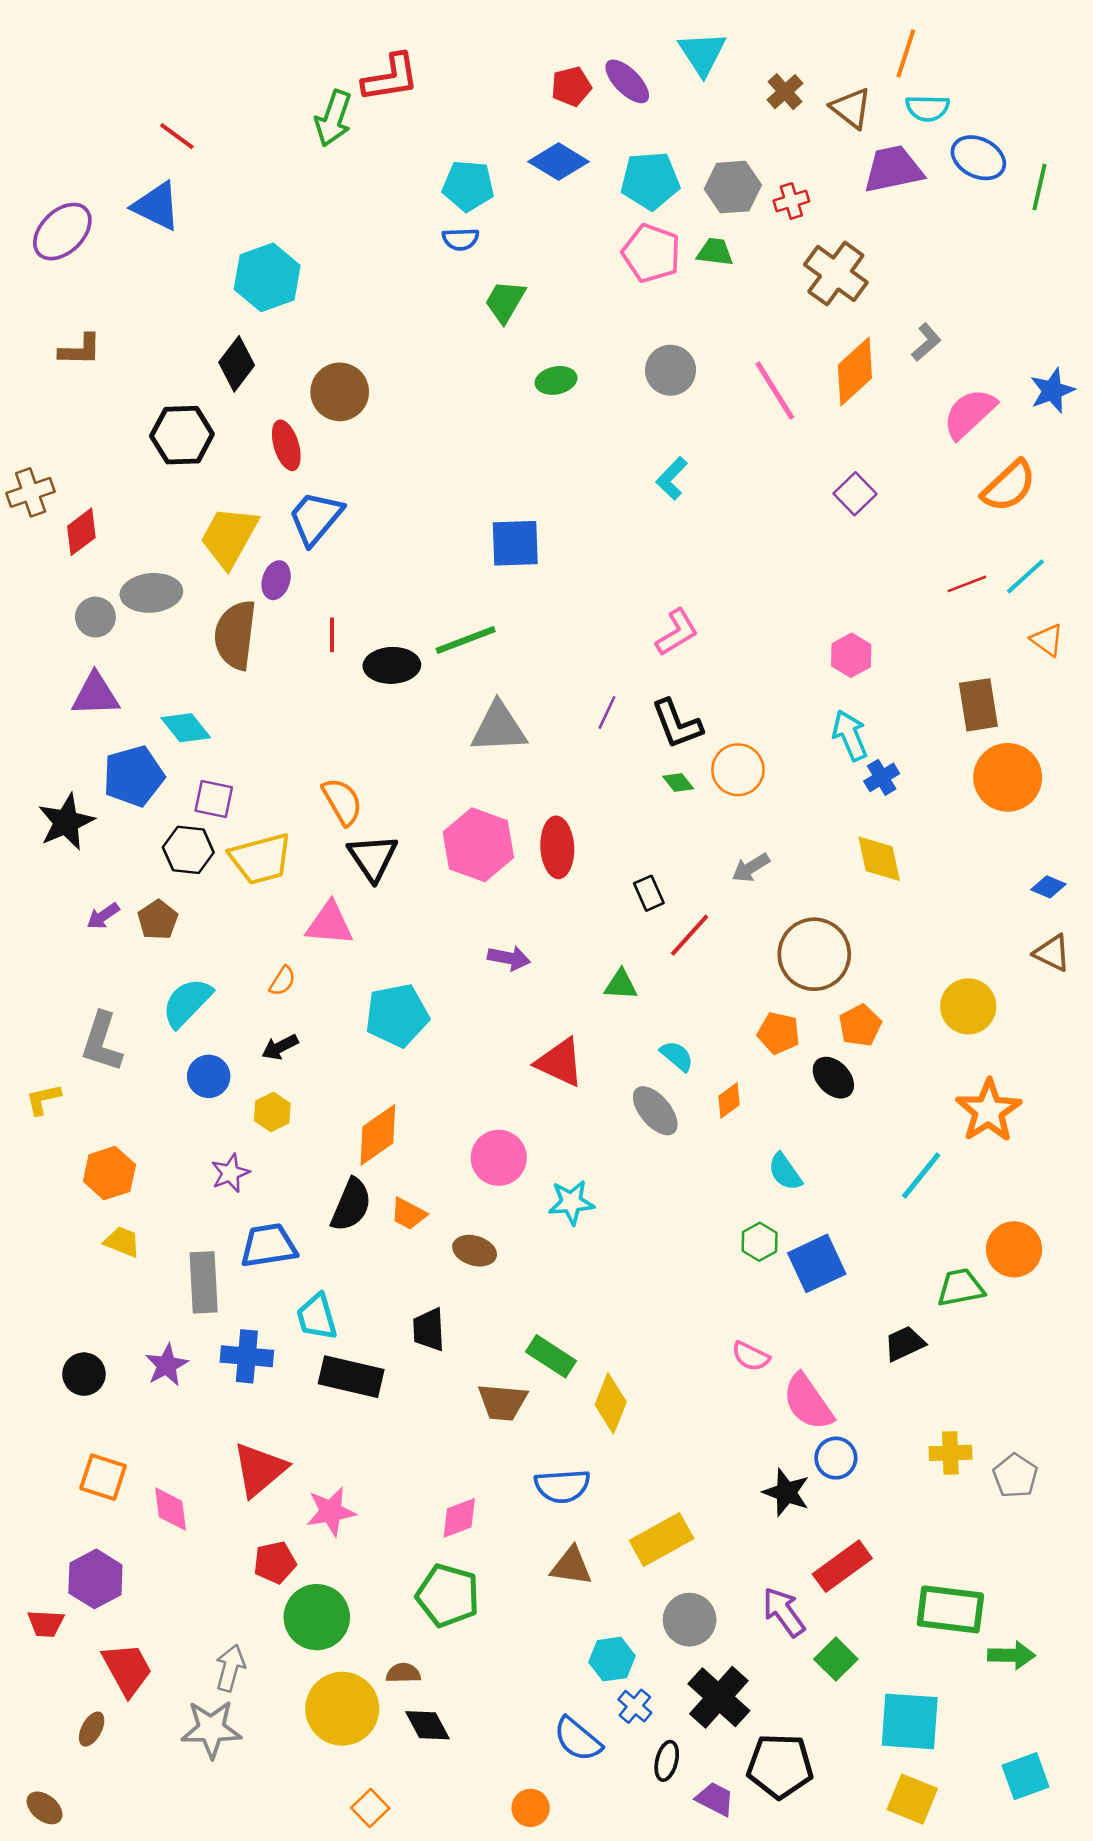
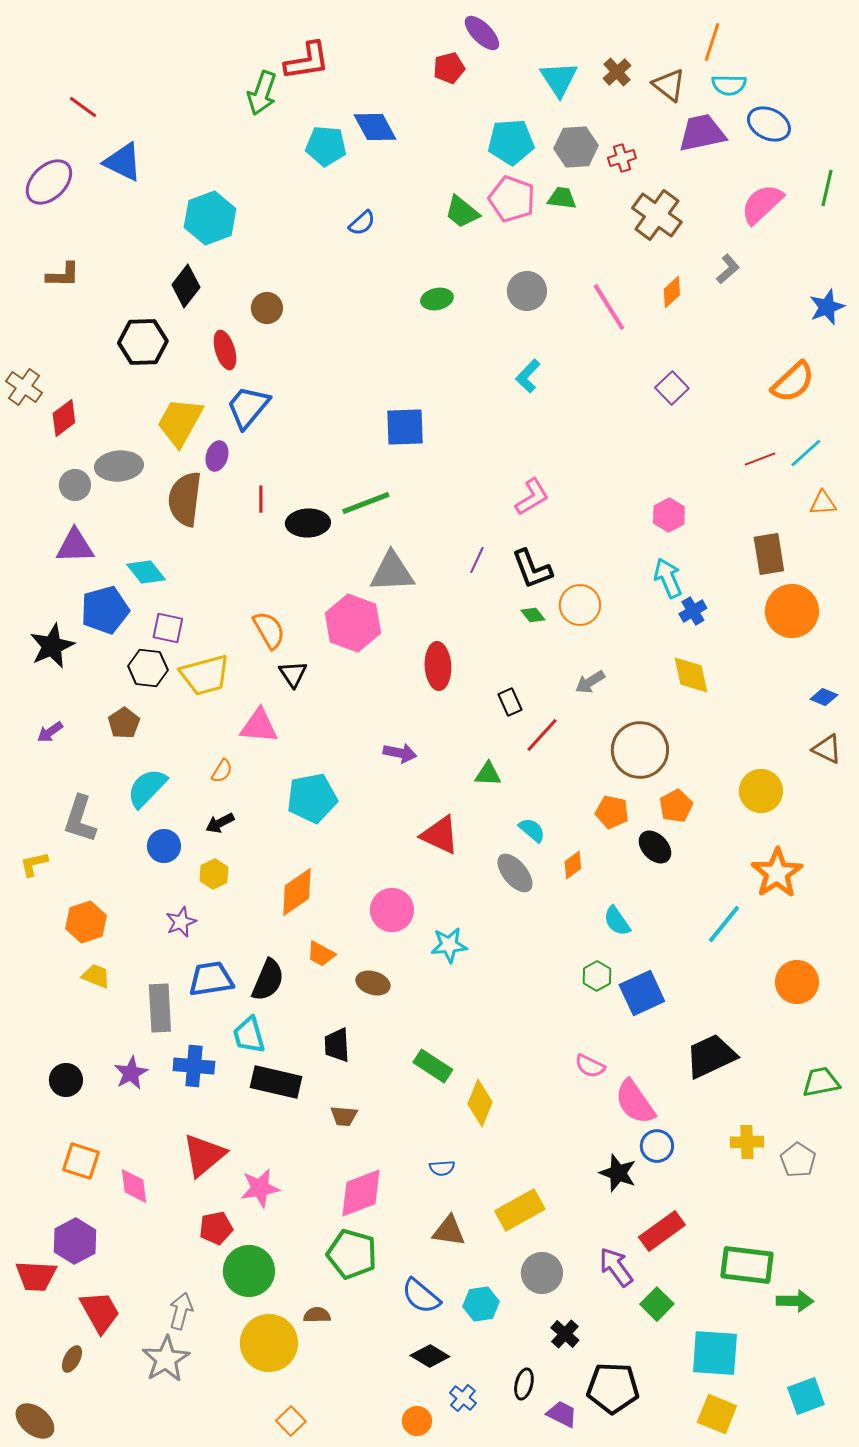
cyan triangle: (702, 53) -> (559, 79), moved
purple ellipse: (627, 81) -> (482, 33), moved
red line: (177, 136) -> (83, 107), moved
blue diamond: (559, 162) -> (375, 127), moved, turned 30
cyan pentagon: (468, 186) -> (326, 146), moved
green line: (1039, 187) -> (827, 188), moved
blue semicircle: (461, 239) -> (362, 223), moved, turned -40
green trapezoid: (505, 302) -> (462, 212), moved, turned -81
orange diamond: (855, 372) -> (672, 292), size x0.6
brown circle: (340, 392) -> (267, 308), size x0.7
pink semicircle: (969, 413) -> (762, 204), moved
brown cross: (31, 492) -> (24, 387), turned -36
orange triangle: (1047, 640) -> (823, 503), turned -40
pink hexagon: (478, 845) -> (353, 623), moved
black triangle: (373, 858) -> (293, 674), size x0.7
purple arrow: (103, 916) -> (50, 732), moved
black semicircle: (351, 1205) -> (268, 980), moved
green trapezoid: (961, 1288) -> (821, 1082), moved
black trapezoid: (905, 1344) -> (711, 1056), size x1.6
brown trapezoid: (503, 1402) -> (344, 1116), moved, size x0.7
blue semicircle: (562, 1486) -> (442, 1168), size x0.6
pink diamond: (459, 1518) -> (361, 1193), size x1.5
red trapezoid: (46, 1623) -> (36, 1276), size x1.4
black cross: (719, 1697) -> (565, 1334), size x0.6
blue cross: (635, 1706) -> (463, 1398), moved
black diamond: (427, 1725) -> (430, 1356), moved, turned -30
gray star: (211, 1729) -> (166, 1359), turned -30
blue semicircle: (578, 1739) -> (421, 1296), moved
brown ellipse: (45, 1808) -> (35, 1421), size x1.4

